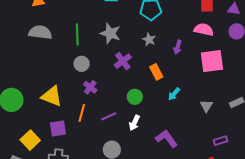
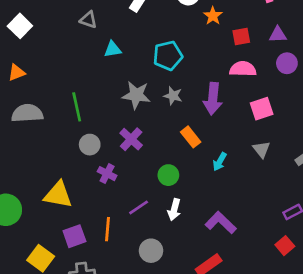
gray star: (110, 33) -> (136, 95), moved
purple arrow: (178, 47) -> (213, 99), size x1.6
purple cross: (123, 61) -> (131, 139), moved
pink square: (212, 61) -> (262, 109), size x0.7
gray triangle: (206, 106) -> (261, 149), moved
orange line: (82, 113) -> (107, 229), moved

